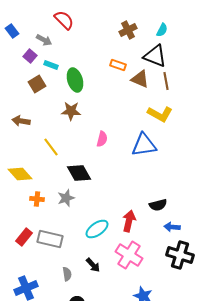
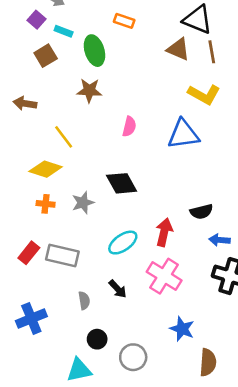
orange rectangle: (118, 65) -> (124, 21), moved
black diamond: (79, 173) -> (122, 183), moved
yellow diamond: (20, 174) -> (46, 169), moved, turned -30

